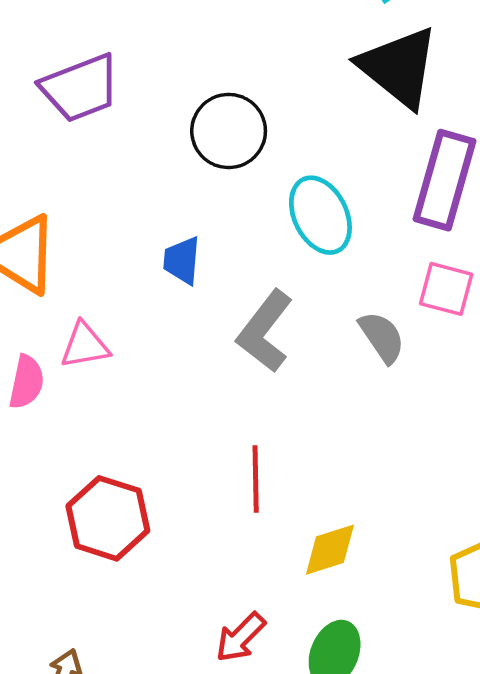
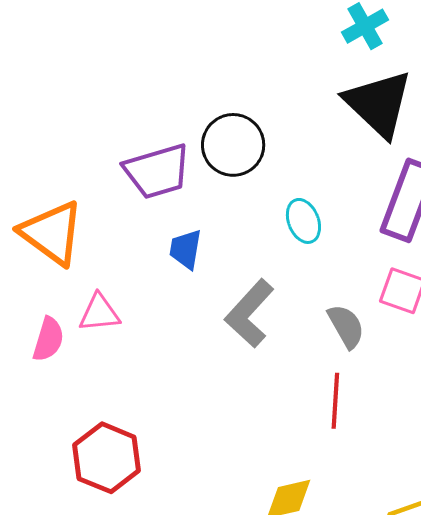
purple trapezoid: (80, 88) -> (157, 171), moved
cyan ellipse: (320, 215) -> (303, 221), size x0.7
red line: (256, 479) -> (335, 401), moved

